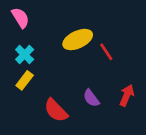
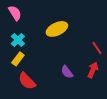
red line: (106, 52) -> (97, 48), moved
red semicircle: (56, 110) -> (27, 81), moved

